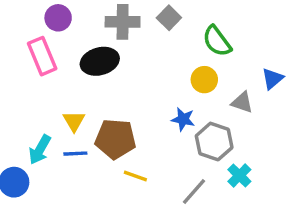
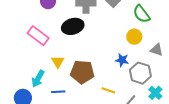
pink rectangle: (42, 56) -> (38, 36), moved, turned -30
blue line: (75, 154) -> (58, 92), moved
yellow line: (135, 176) -> (108, 90), moved

